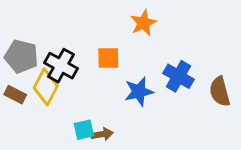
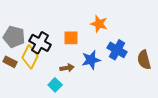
orange star: (143, 23) -> (99, 24), moved, turned -30
cyan square: (84, 130) -> (55, 85), turned -32
brown arrow: (102, 134) -> (67, 68), moved

